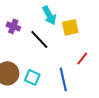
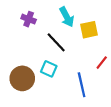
purple cross: (13, 26) -> (29, 19), moved
cyan square: (32, 77) -> (49, 69), moved

